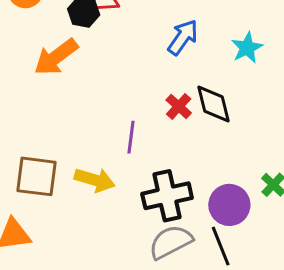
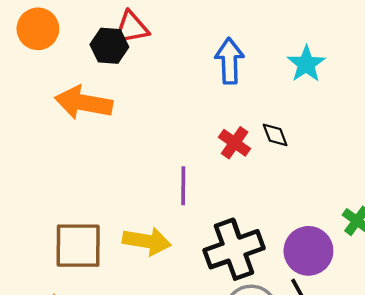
blue arrow: (183, 37) -> (229, 61), turned -30
orange arrow: (56, 57) -> (84, 103), turned 54
black diamond: (213, 104) -> (275, 135), size x0.6

